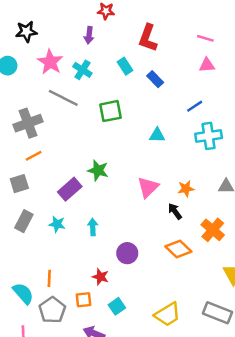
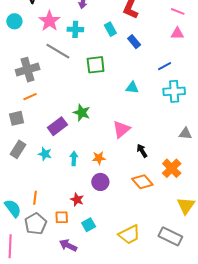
cyan cross: (82, 70) -> (75, 29), turned -35
orange star: (186, 189) -> (99, 158), moved

